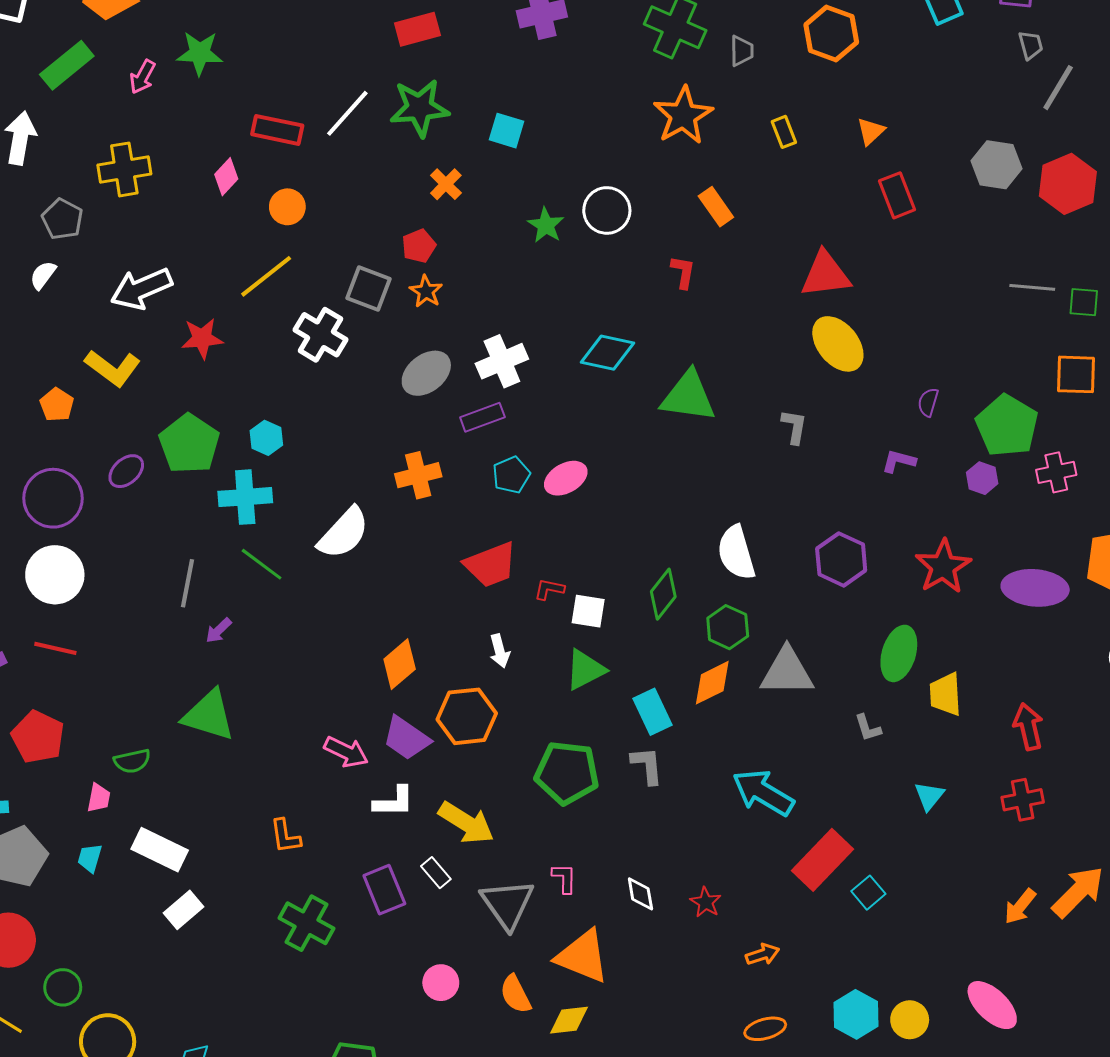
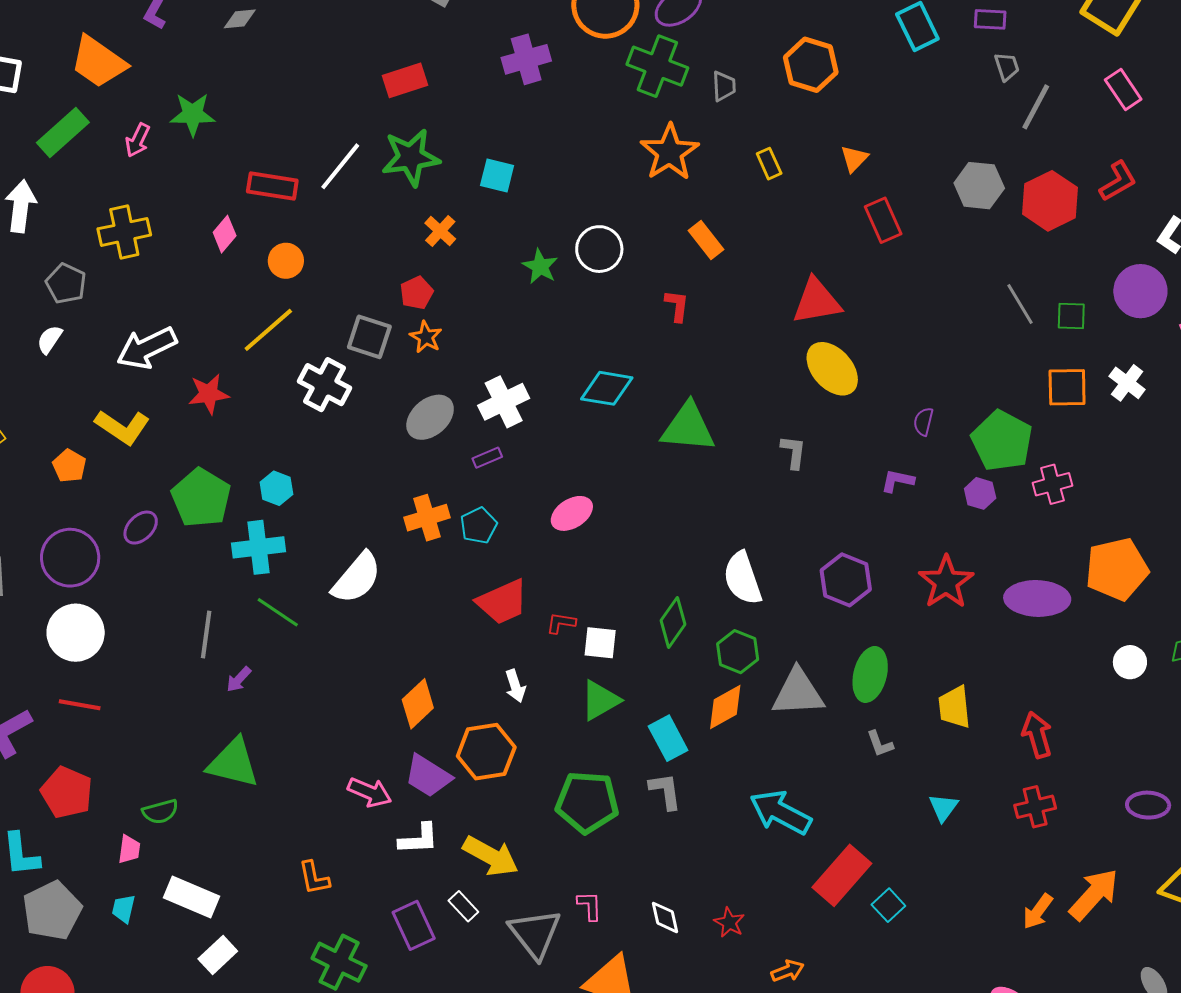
gray line: (1032, 287) -> (1020, 304), turned 57
purple rectangle: (482, 417) -> (487, 458), size x0.7
cyan pentagon: (511, 475) -> (479, 526), moved
green ellipse: (899, 653) -> (870, 674), moved

